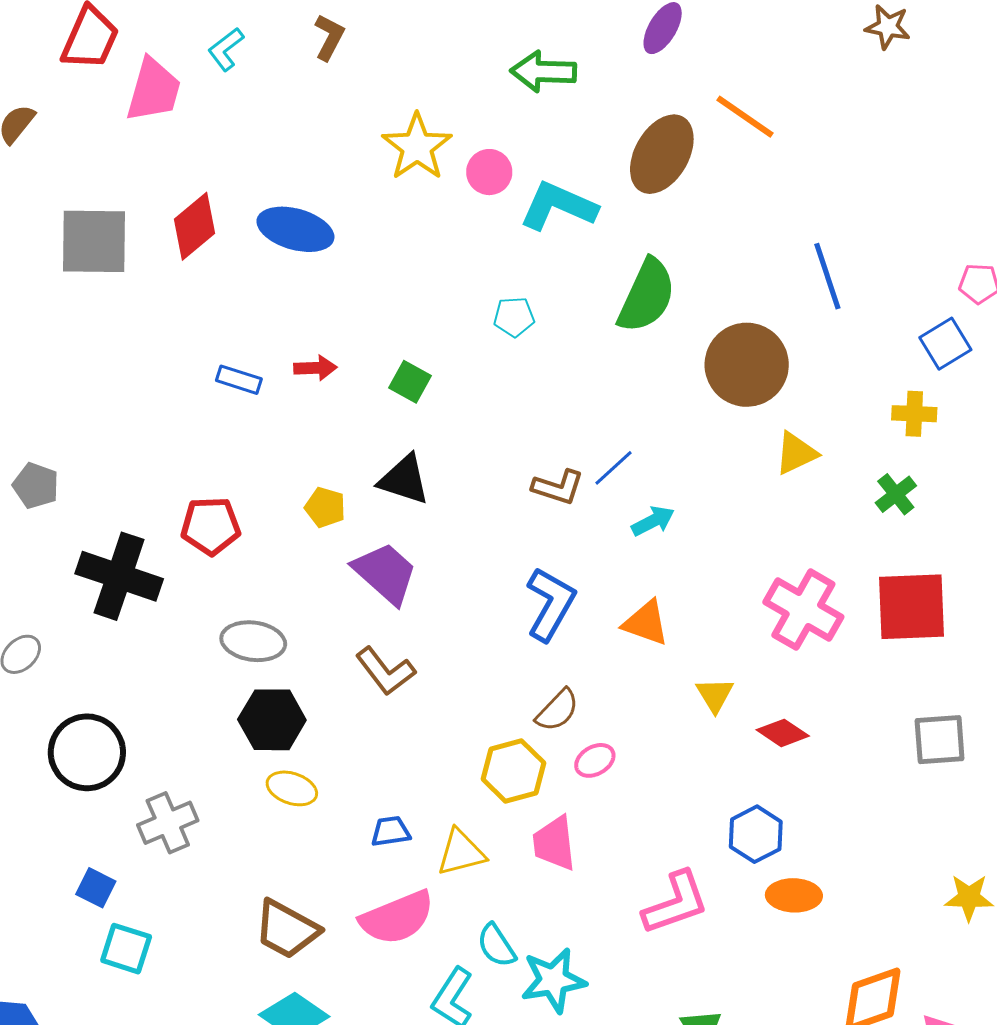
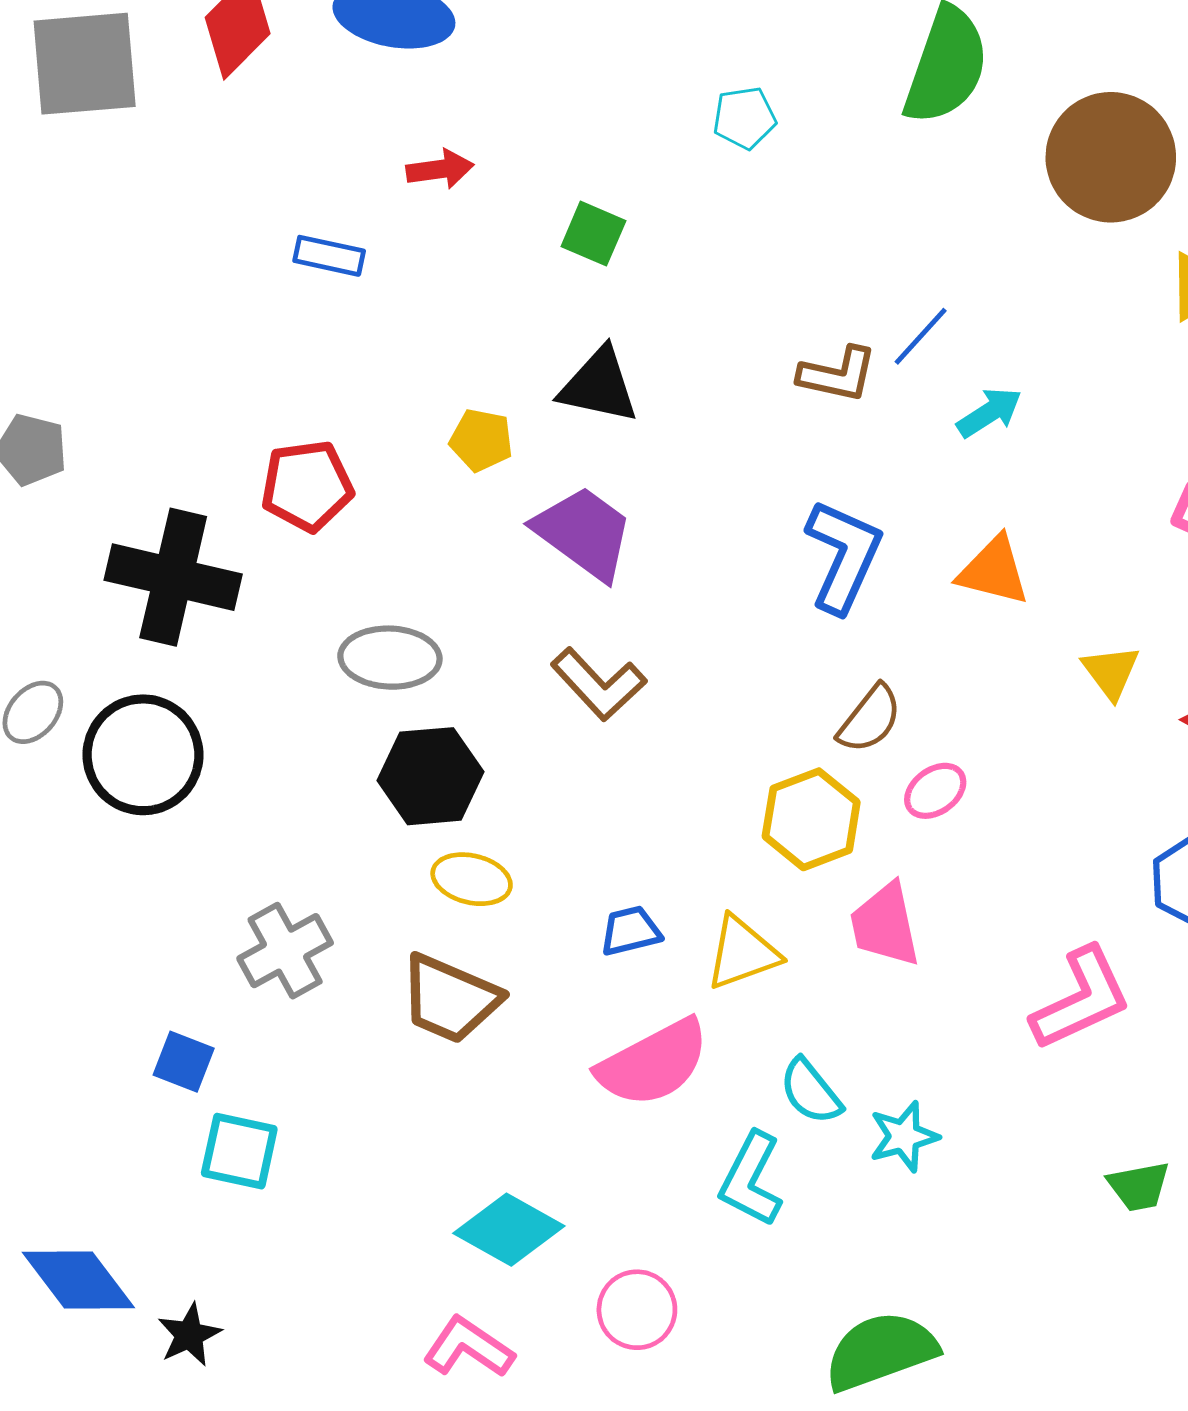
red arrow: (315, 368) -> (440, 169), moved
black circle: (87, 752) -> (143, 755), moved
brown trapezoid: (287, 929) -> (450, 999), moved
cyan star: (553, 980) -> (904, 1137), size x0.7

